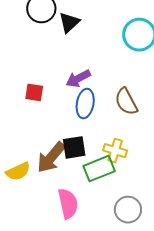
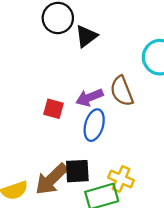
red square: (34, 92) -> (54, 109), moved
brown semicircle: (126, 102) -> (122, 91), moved

